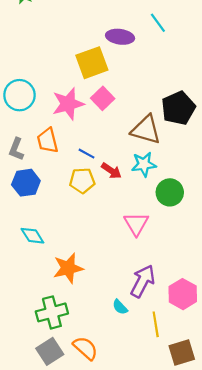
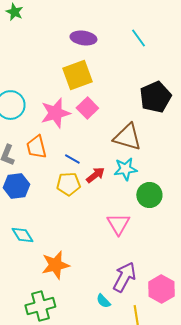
purple ellipse: (120, 37) -> (83, 38), moved
black pentagon: (178, 108) -> (155, 97), moved
red arrow: (111, 171) -> (95, 175), turned -72

